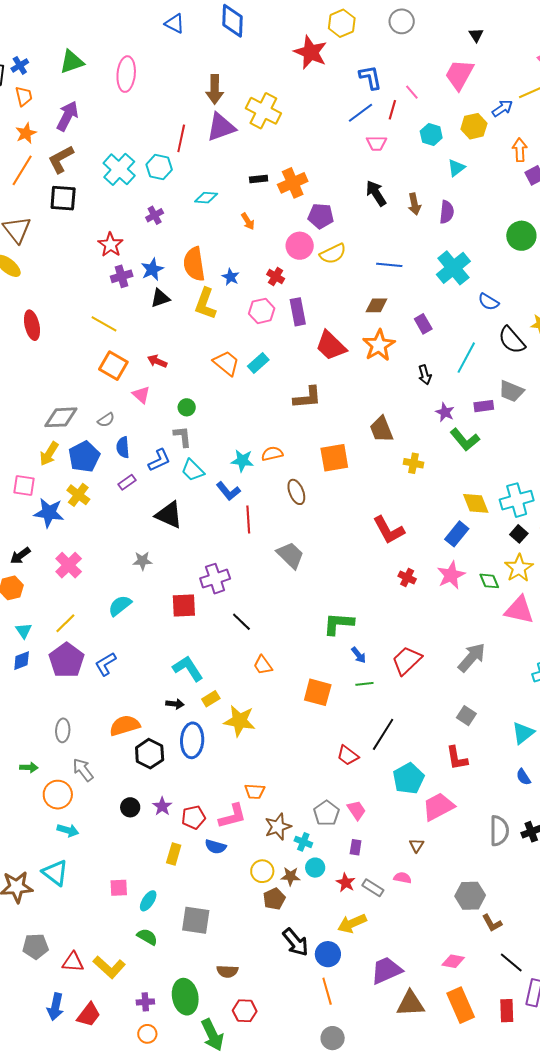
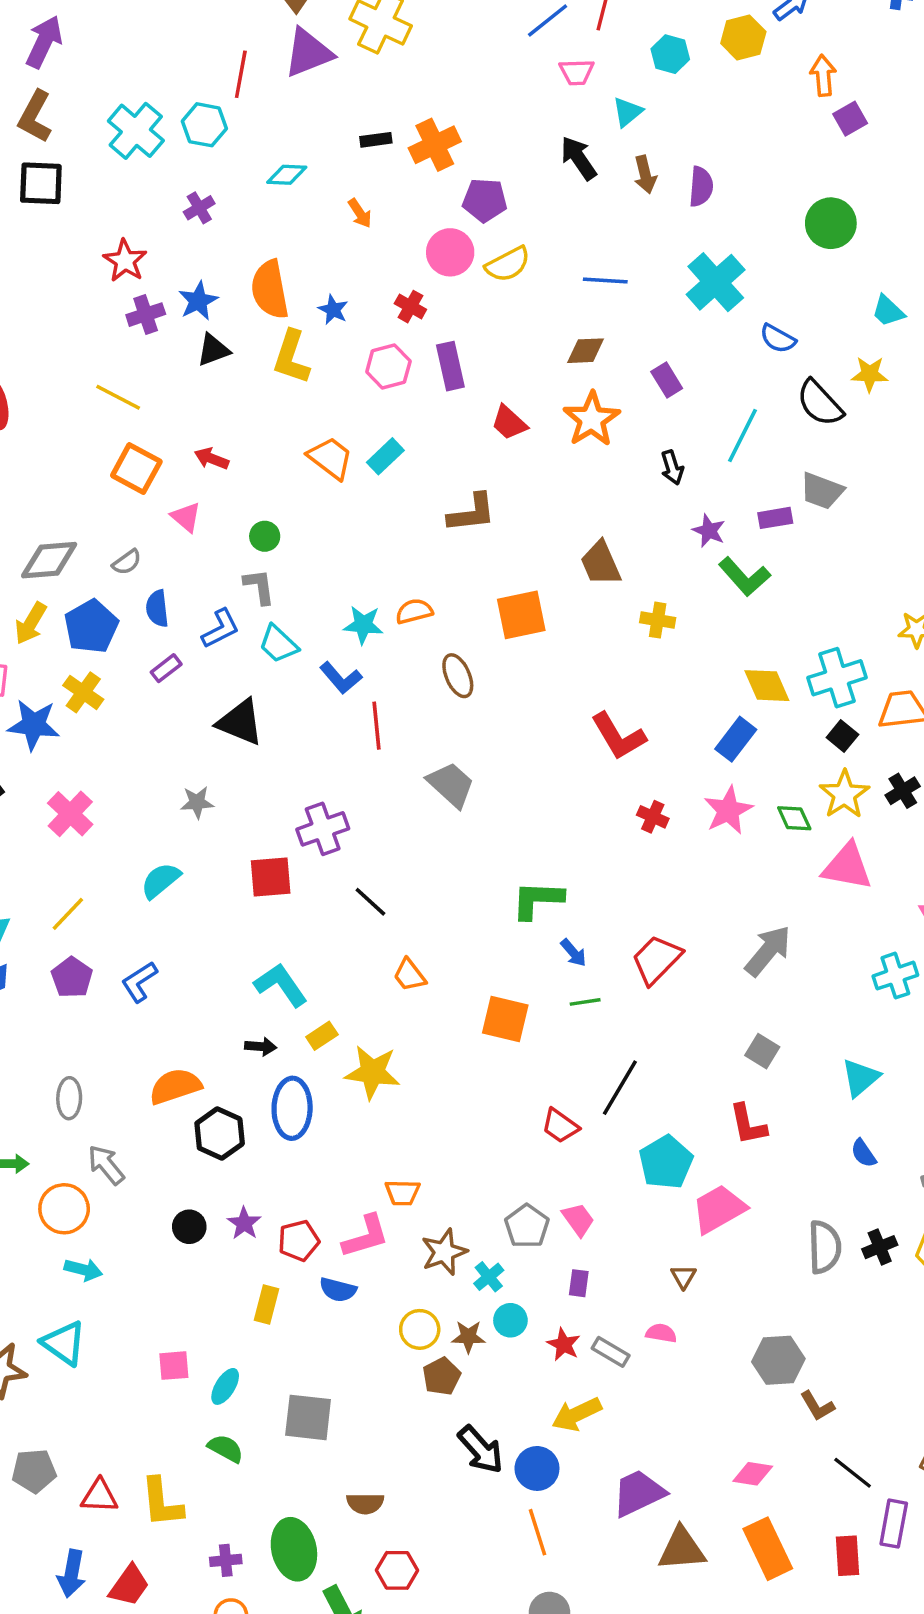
brown L-shape: (61, 159) -> (35, 116), turned -32
cyan triangle: (456, 168) -> (627, 112), moved
red trapezoid: (331, 346) -> (509, 423), size x0.7
purple pentagon: (67, 660) -> (72, 977), size x0.7
cyan cross: (303, 842) -> (489, 1277), turned 30
yellow L-shape: (109, 967) -> (162, 1502), turned 44

